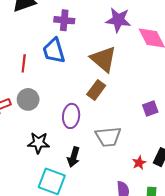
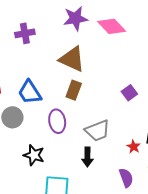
blue trapezoid: (54, 51) -> (30, 92), moved
black star: (38, 143) -> (34, 155), turned 30
black arrow: (74, 157) -> (87, 157), moved

